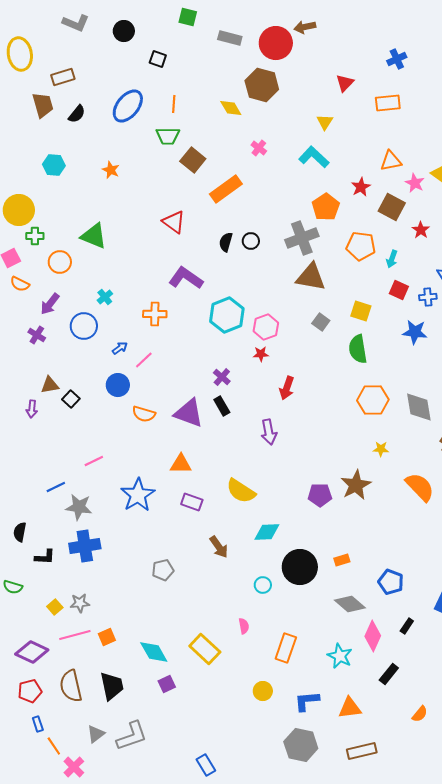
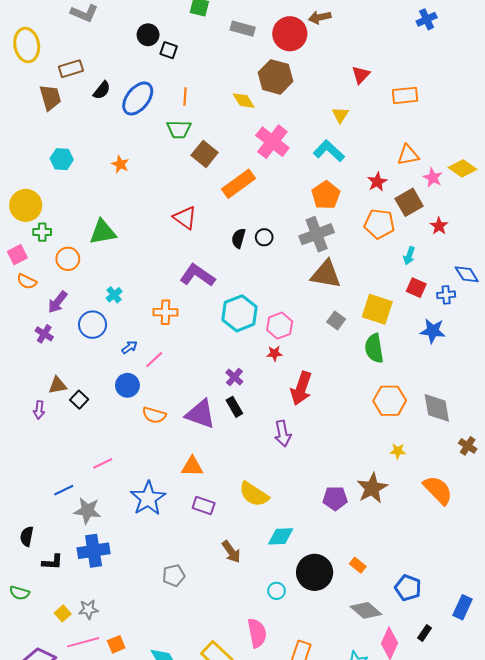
black circle: (124, 31) -> (148, 35), moved
blue cross: (397, 59) -> (427, 19), moved
black semicircle: (77, 114) -> (102, 90), moved
pink cross: (259, 148) -> (272, 142), size x2.0
orange pentagon: (326, 207) -> (326, 195), moved
brown square: (392, 207) -> (409, 202), turned 32
green triangle: (94, 236) -> (103, 232), turned -32
orange pentagon: (361, 246) -> (379, 224), moved
yellow square: (361, 311) -> (377, 309), size x1.4
red arrow: (287, 388) -> (301, 388), size x1.4
orange rectangle: (342, 560) -> (358, 565), turned 56
pink semicircle: (244, 626) -> (257, 633), size x1.8

